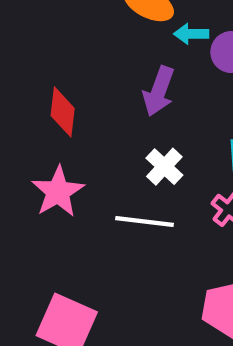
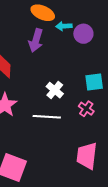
purple arrow: (159, 91) -> (36, 40), moved

